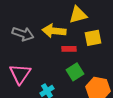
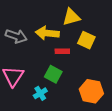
yellow square: (93, 38) -> (86, 40), turned 36
green square: (75, 72) -> (53, 74), moved, turned -30

